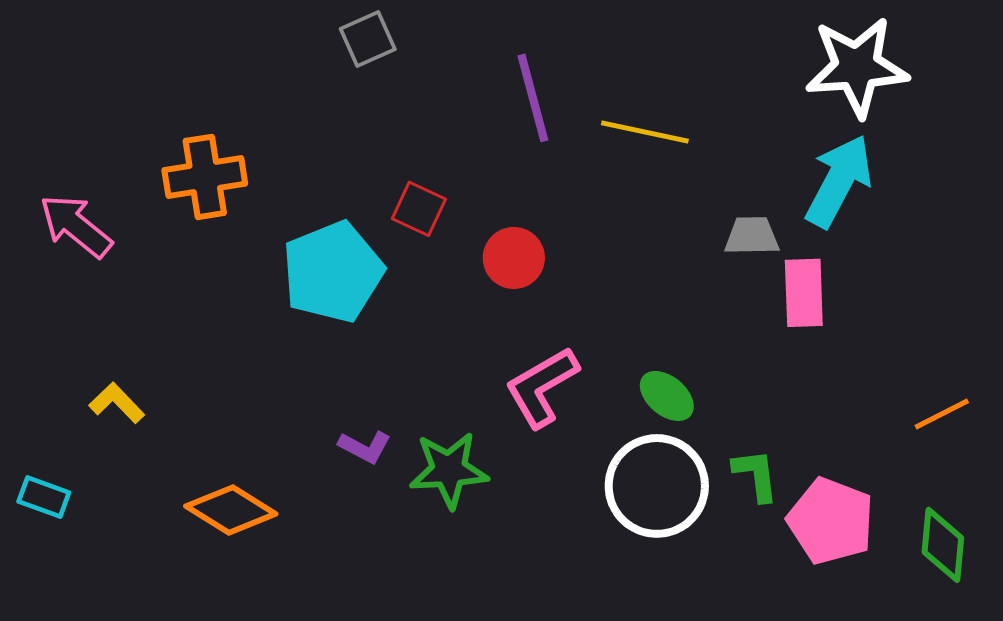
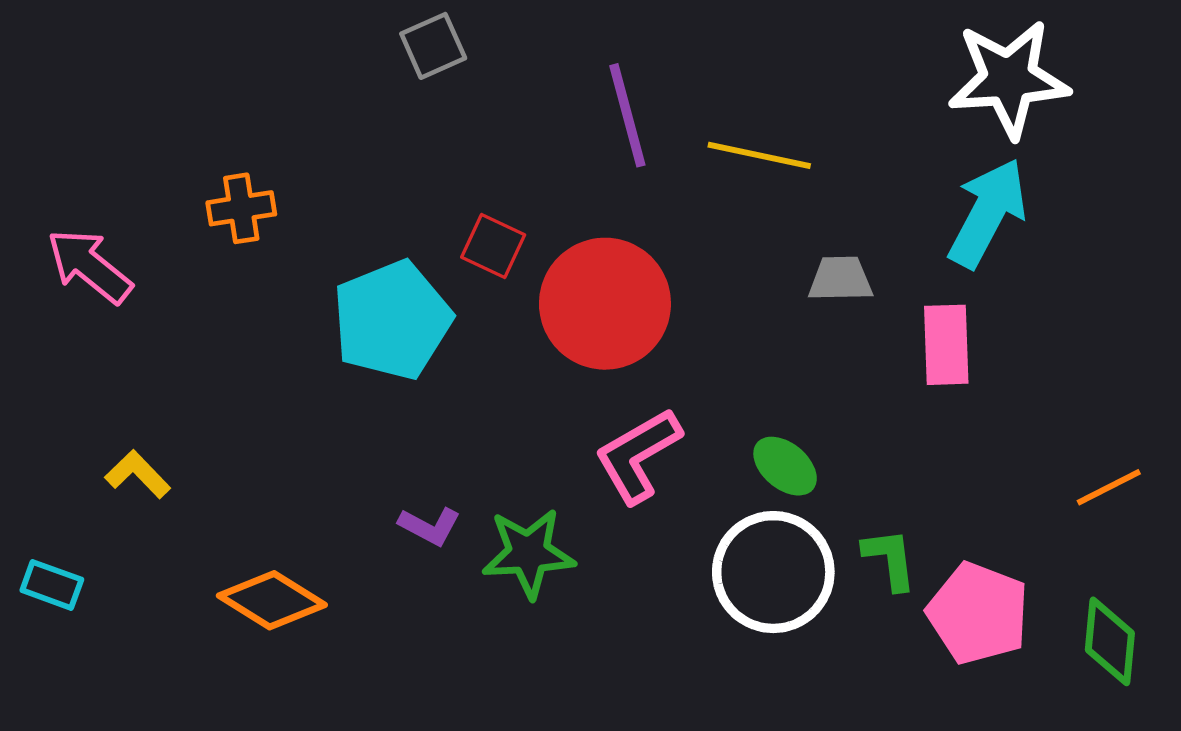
orange cross: (205, 177) -> (241, 208), size x0.7
gray trapezoid: (752, 236) -> (840, 279), moved
red circle: (514, 258) -> (605, 304), size x1.8

